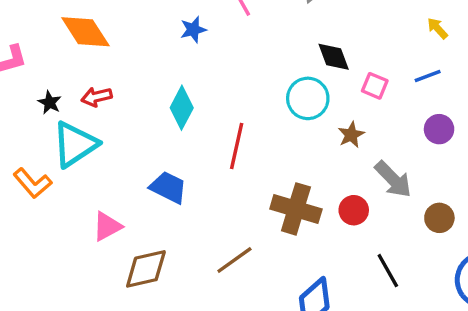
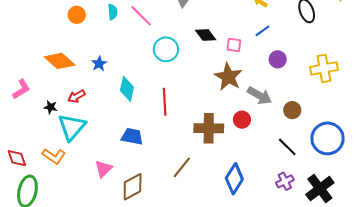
blue star: (193, 30) -> (99, 64), moved
cyan circle: (308, 98) -> (166, 49), moved
brown star: (351, 135) -> (228, 77), size x1.8
black line: (388, 271) -> (287, 147), moved

